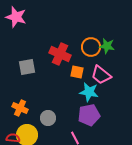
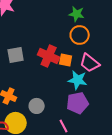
green star: (107, 46) -> (77, 14), moved
red cross: (60, 54) -> (49, 56), moved

